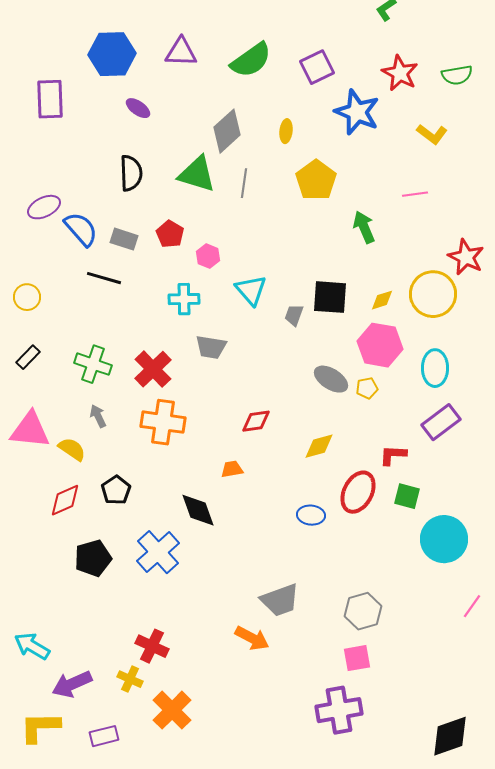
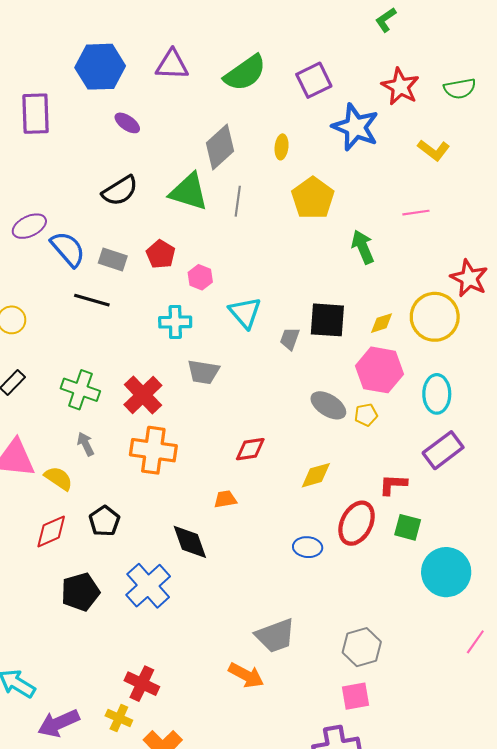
black semicircle: (131, 173) -> (120, 191), turned 60

